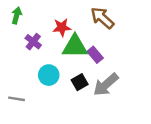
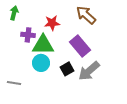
purple cross: (33, 42) -> (28, 35), turned -32
green triangle: (75, 46) -> (43, 45), moved
purple rectangle: (95, 55) -> (80, 46), size x1.5

